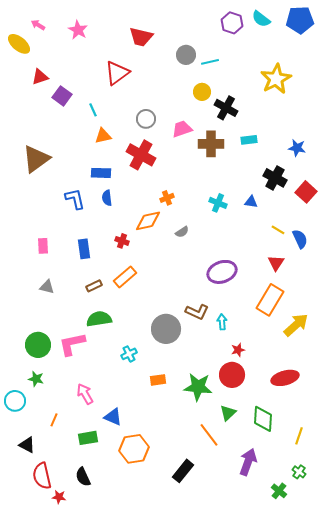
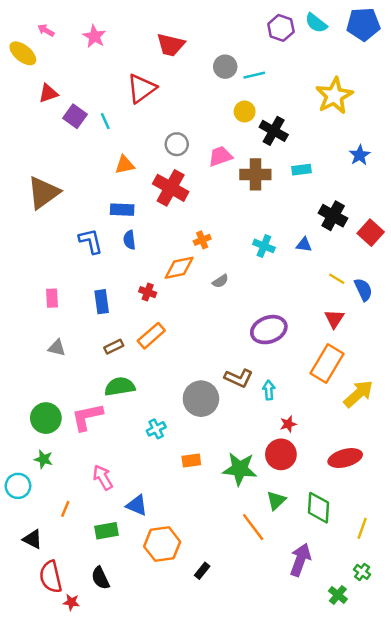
cyan line: (93, 110) -> (105, 121), moved
blue star: (297, 148) -> (360, 155), moved, turned 30
black rectangle: (183, 471) -> (202, 571), moved, size x0.6

